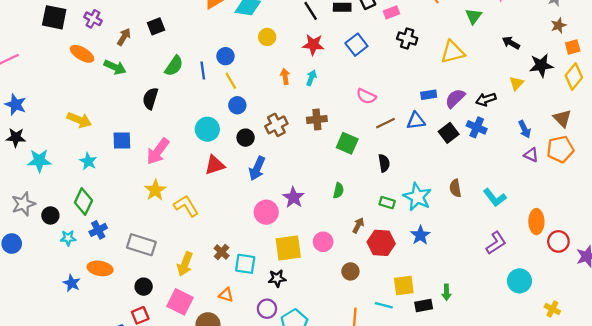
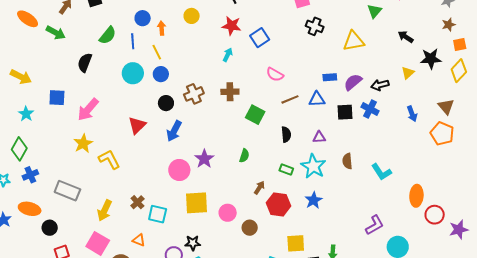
blue square: (356, 45) -> (260, 38), moved
blue circle: (225, 56) -> (143, 18), moved
orange arrow: (285, 76) -> (162, 28), moved
cyan circle: (207, 129) -> (133, 73), moved
black square: (449, 133) -> (345, 112), turned 30
orange pentagon: (560, 149) -> (442, 134), turned 30
purple triangle: (531, 155) -> (319, 137), moved, turned -32
red triangle: (215, 165) -> (137, 125), turned -30
pink circle: (323, 242) -> (228, 213), moved
purple L-shape: (496, 243) -> (375, 225), moved
black star: (277, 278) -> (193, 243), moved
black circle: (144, 287) -> (50, 228), moved

